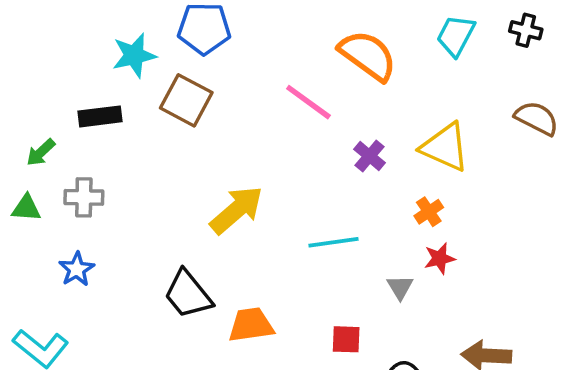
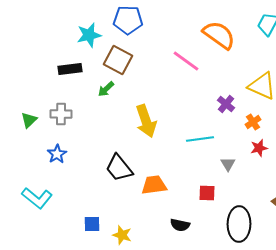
green arrow: (41, 152) -> (106, 89), moved
purple cross: (369, 156) -> (226, 104), moved
green triangle: (26, 208) -> (29, 120), turned -48
yellow arrow: (237, 210) -> (146, 121), turned 112
gray triangle: (400, 287) -> (228, 164), moved

